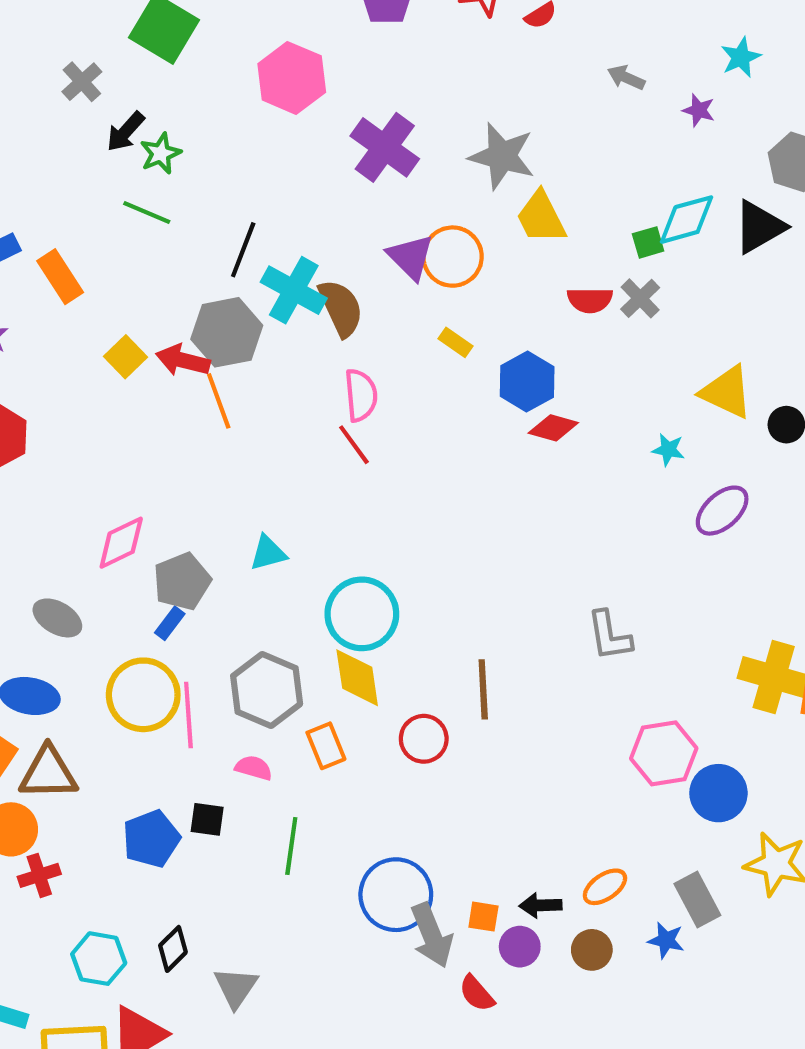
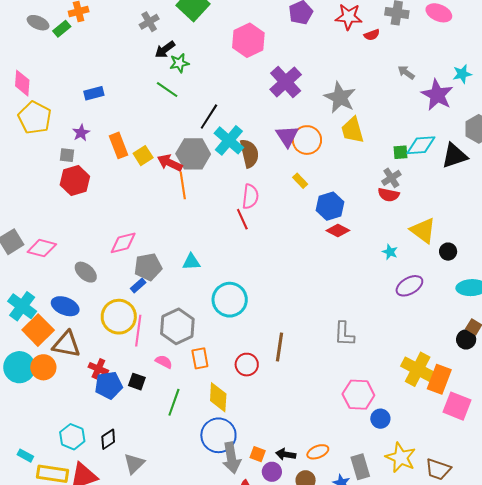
purple star: (699, 110) -> (437, 95), size x2.0
orange rectangle: (60, 277) -> (119, 145), moved
red semicircle: (590, 300) -> (389, 195), moved
yellow diamond: (357, 678) -> (218, 397), moved
blue circle: (718, 793) -> (380, 419), size x0.7
red cross: (39, 875) -> (98, 369), moved, turned 30

